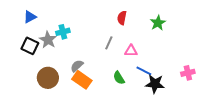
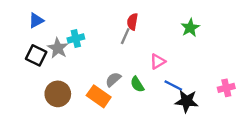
red semicircle: (122, 18) -> (132, 22), moved
gray line: (109, 43) -> (125, 36), moved
pink triangle: (131, 51) -> (158, 61), turned -32
gray semicircle: (77, 66) -> (113, 79), moved
green semicircle: (119, 78) -> (137, 84), moved

